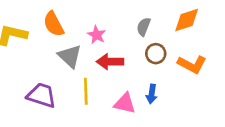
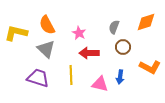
gray triangle: (70, 56) -> (46, 49), moved
orange L-shape: (192, 64) -> (150, 67), moved

